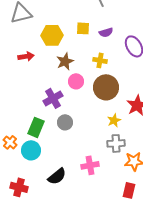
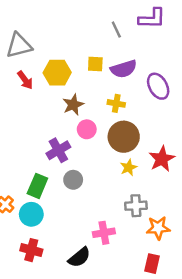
purple semicircle: (106, 32) -> (124, 69), size x1.5
red arrow: (26, 56) -> (25, 80), moved, turned 63
yellow star: (114, 120) -> (129, 167), moved
black semicircle: (57, 176) -> (79, 257), moved
red cross: (19, 187) -> (31, 250), moved

